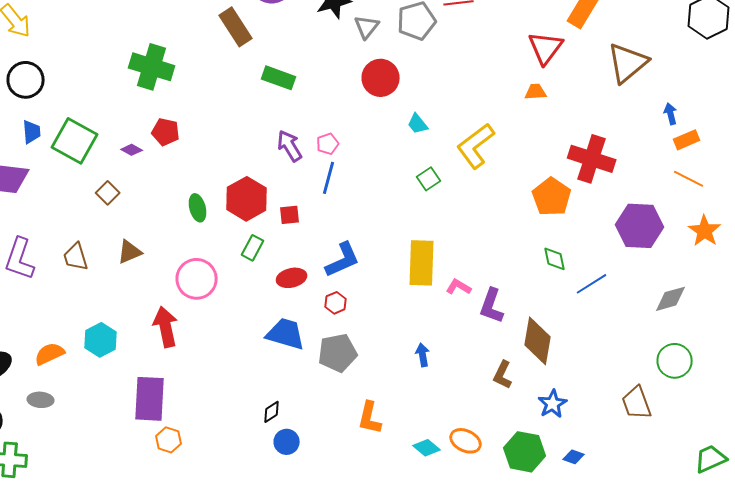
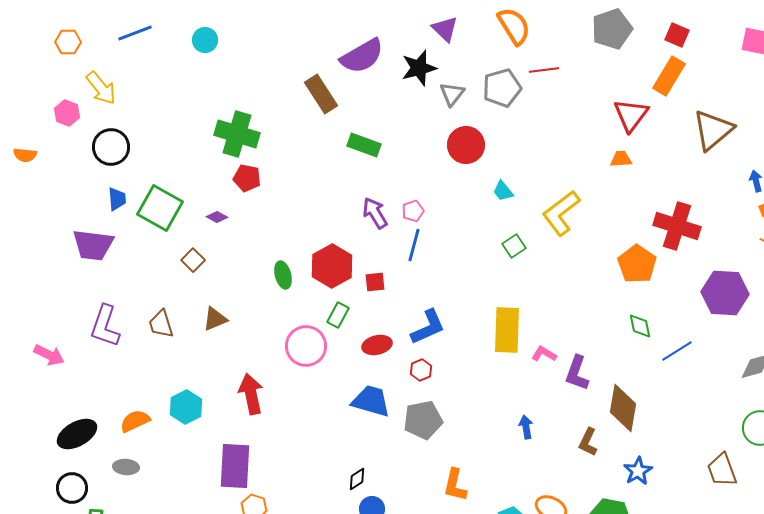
red pentagon: (166, 132) -> (247, 178), moved
pink circle: (197, 279) -> (306, 346), moved
blue arrow: (423, 355) -> (526, 427), moved

